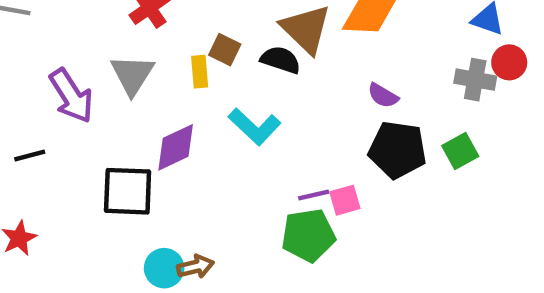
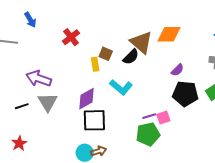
black semicircle: (281, 60) -> (131, 57), turned 120
gray triangle: (132, 75) -> (48, 102), moved
purple arrow: (71, 96) -> (39, 79), turned 145
purple semicircle: (383, 96) -> (177, 70), turned -72
black square: (128, 191) -> (94, 120), moved

